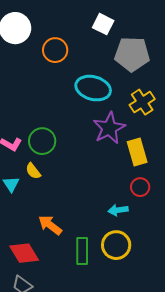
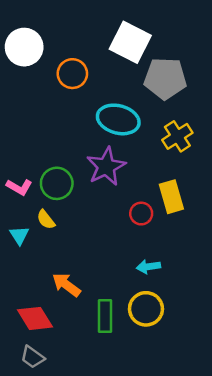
white square: (103, 24) -> (130, 42), size x1.6
purple star: (109, 128) -> (106, 166), moved
red circle: (140, 187) -> (141, 214), moved

